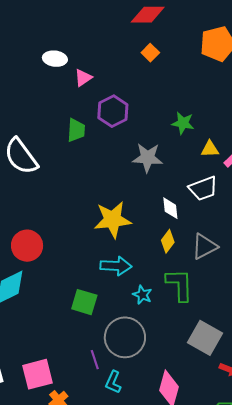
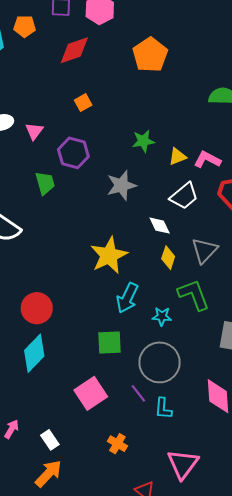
orange square: (150, 53) -> (83, 103), moved, turned 36
cyan arrow: (116, 266) -> (127, 298), turned 132
pink square: (37, 374) -> (91, 393), moved

